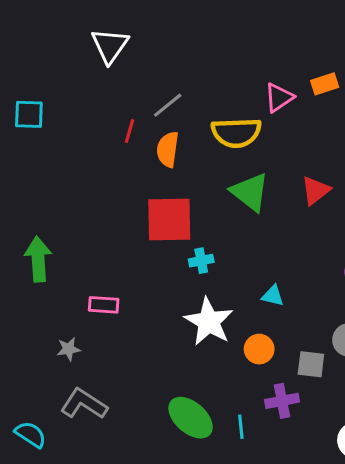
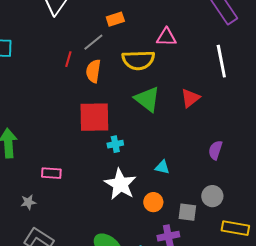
orange rectangle: (325, 84) -> (115, 19), moved
pink triangle: (279, 98) -> (166, 37), turned 35

